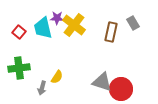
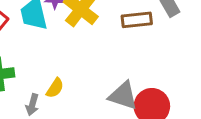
brown rectangle: (111, 32) -> (137, 20), turned 72

